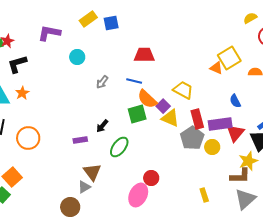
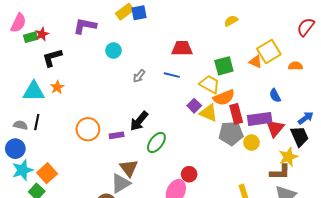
yellow semicircle: (250, 18) -> (231, 21), moved
blue square: (111, 23) -> (139, 13), moved
yellow trapezoid: (183, 90) -> (210, 84), moved
orange semicircle: (147, 99) -> (224, 98), moved, turned -65
purple square: (163, 106) -> (194, 106), moved
green square: (137, 114) -> (224, 66), moved
black arrow: (102, 126) -> (139, 121), size x1.5
orange circle: (28, 138) -> (88, 129), moved
gray pentagon: (192, 138) -> (231, 133), turned 30
gray triangle: (84, 187) -> (121, 183), size x1.5

